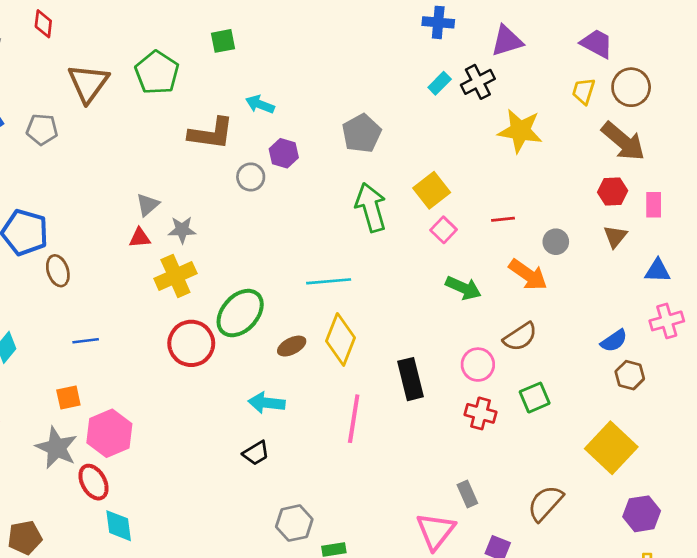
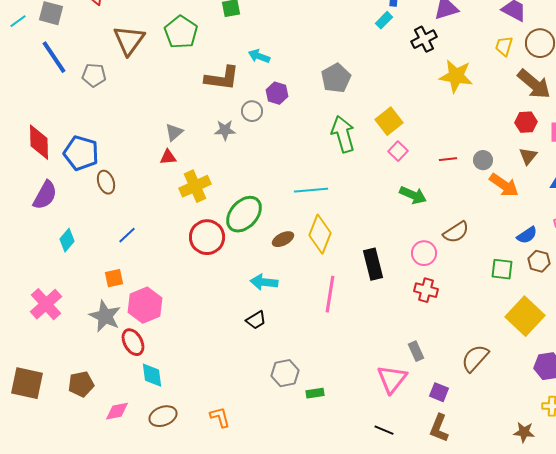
cyan rectangle: (440, 83) -> (384, 20), moved
red line: (503, 219) -> (448, 159), moved
gray star: (182, 230) -> (225, 130), moved
orange arrow: (528, 275) -> (504, 185), moved
blue line: (86, 341) -> (127, 235), turned -36
green square: (535, 398) -> (502, 269), moved, turned 30

